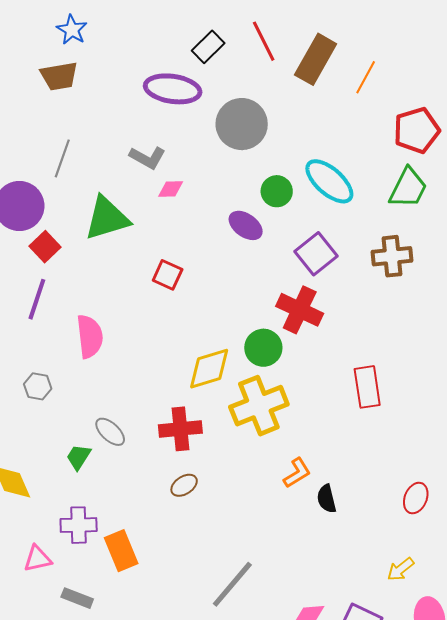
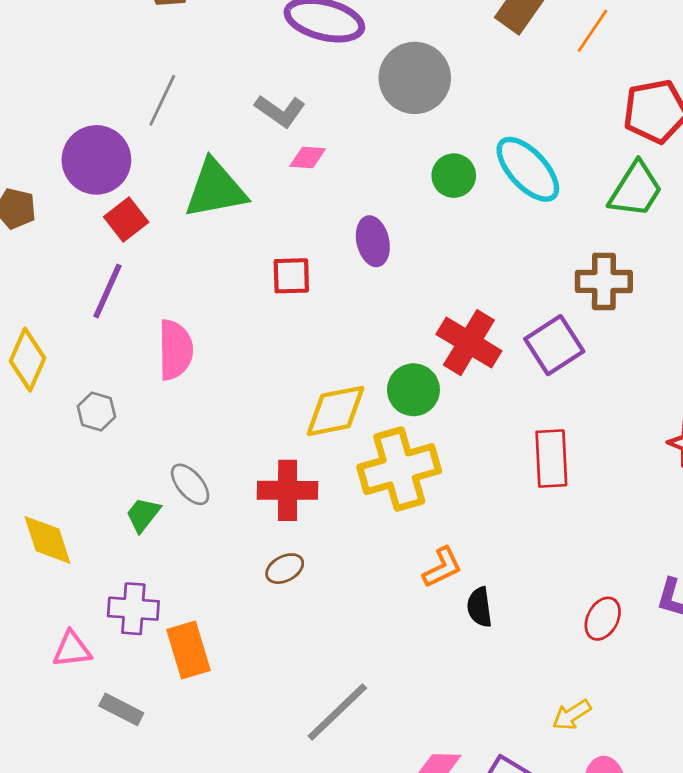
purple ellipse: (246, 225) -> (373, 241), moved, turned 36
purple square: (316, 254) -> (554, 345), moved
red square: (168, 275) -> (291, 276), turned -32

